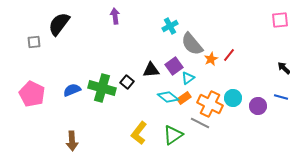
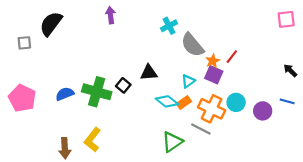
purple square: (174, 66) -> (214, 75), moved, turned -30
yellow L-shape: (139, 133) -> (92, 140), moved

